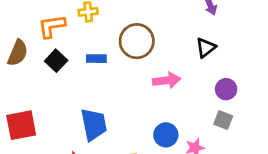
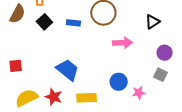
blue trapezoid: (94, 124) -> (68, 70), turned -45
red square: (21, 125) -> (16, 66), size x0.6

